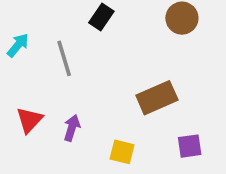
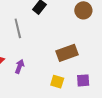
yellow square: (122, 152) -> (57, 82), moved

